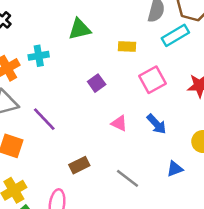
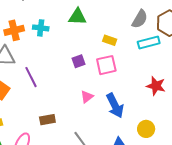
pink square: (153, 80) -> (106, 65), moved
pink triangle: (119, 123) -> (87, 97), turned 40
blue arrow: (157, 124) -> (115, 106), size x1.4

